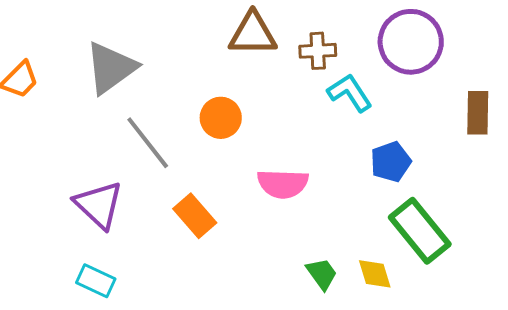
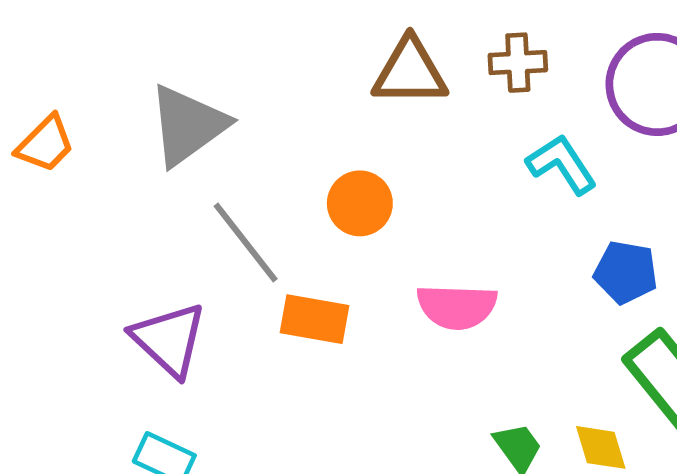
brown cross: (318, 51) -> (518, 63), moved
blue pentagon: (391, 162) -> (626, 272), turned 30
orange rectangle: (195, 216) -> (314, 319), moved, turned -39

